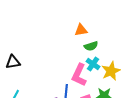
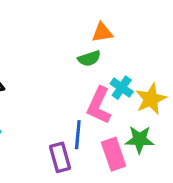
green semicircle: (91, 46) -> (89, 58), moved

